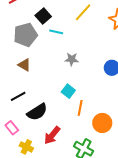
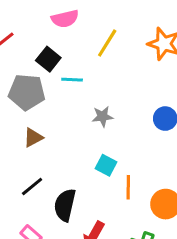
gray pentagon: (26, 35) -> (27, 92), turned 30
brown triangle: (24, 65) -> (33, 138), turned -48
black semicircle: (37, 112) -> (65, 205), turned 145

